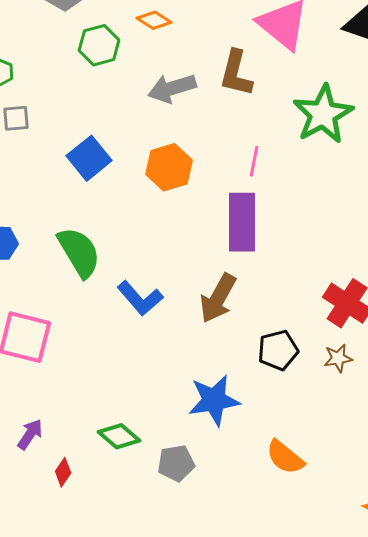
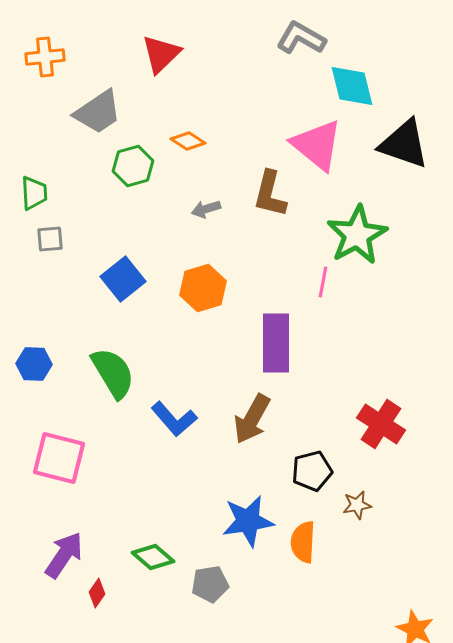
gray arrow: (172, 88) -> (206, 209), size x0.6
pink line: (254, 161) -> (323, 282), moved
brown star: (338, 358) -> (357, 505), moved
purple arrow: (30, 434) -> (64, 555), size x1.5
orange semicircle: (285, 457) -> (303, 542), moved, turned 54

